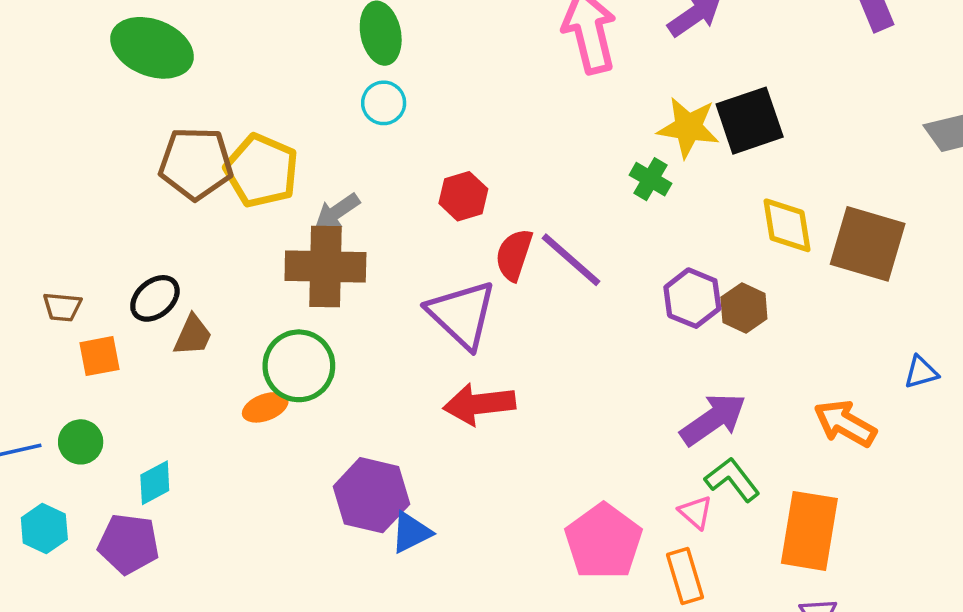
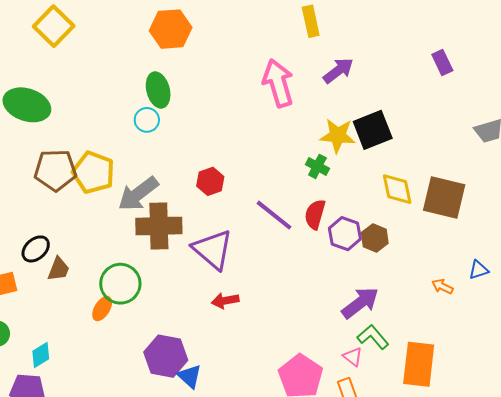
cyan circle: (384, 103) -> (147, 120), moved
gray arrow: (337, 212) -> (138, 194), size x1.6
red semicircle: (514, 255) -> (315, 214), moved
brown cross: (325, 267) -> (159, 226), moved
red arrow: (479, 404) -> (225, 301), size x0.7
orange ellipse: (265, 407) -> (102, 309), turned -35
orange arrow: (845, 423) -> (442, 286), moved, size x0.6
blue triangle: (411, 532) -> (190, 376), turned -48

